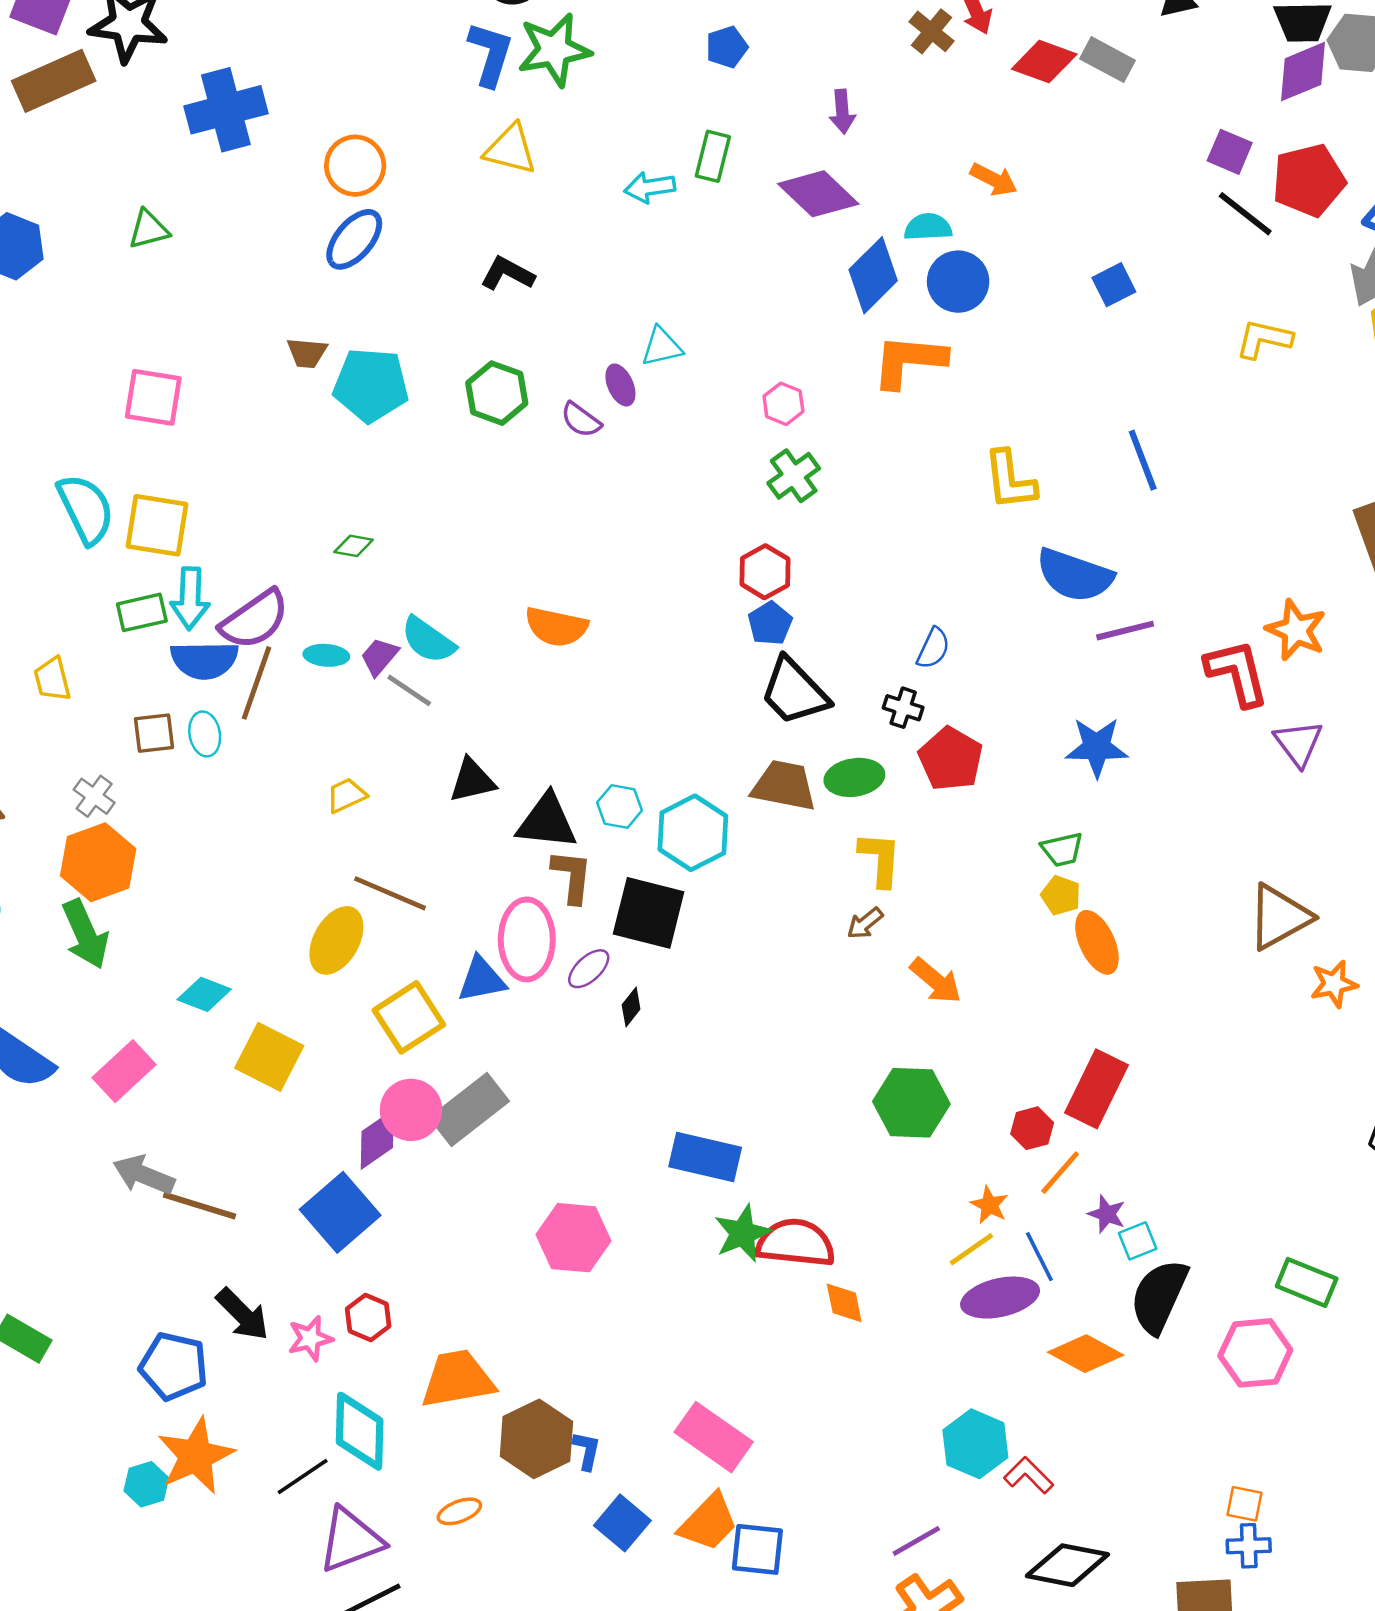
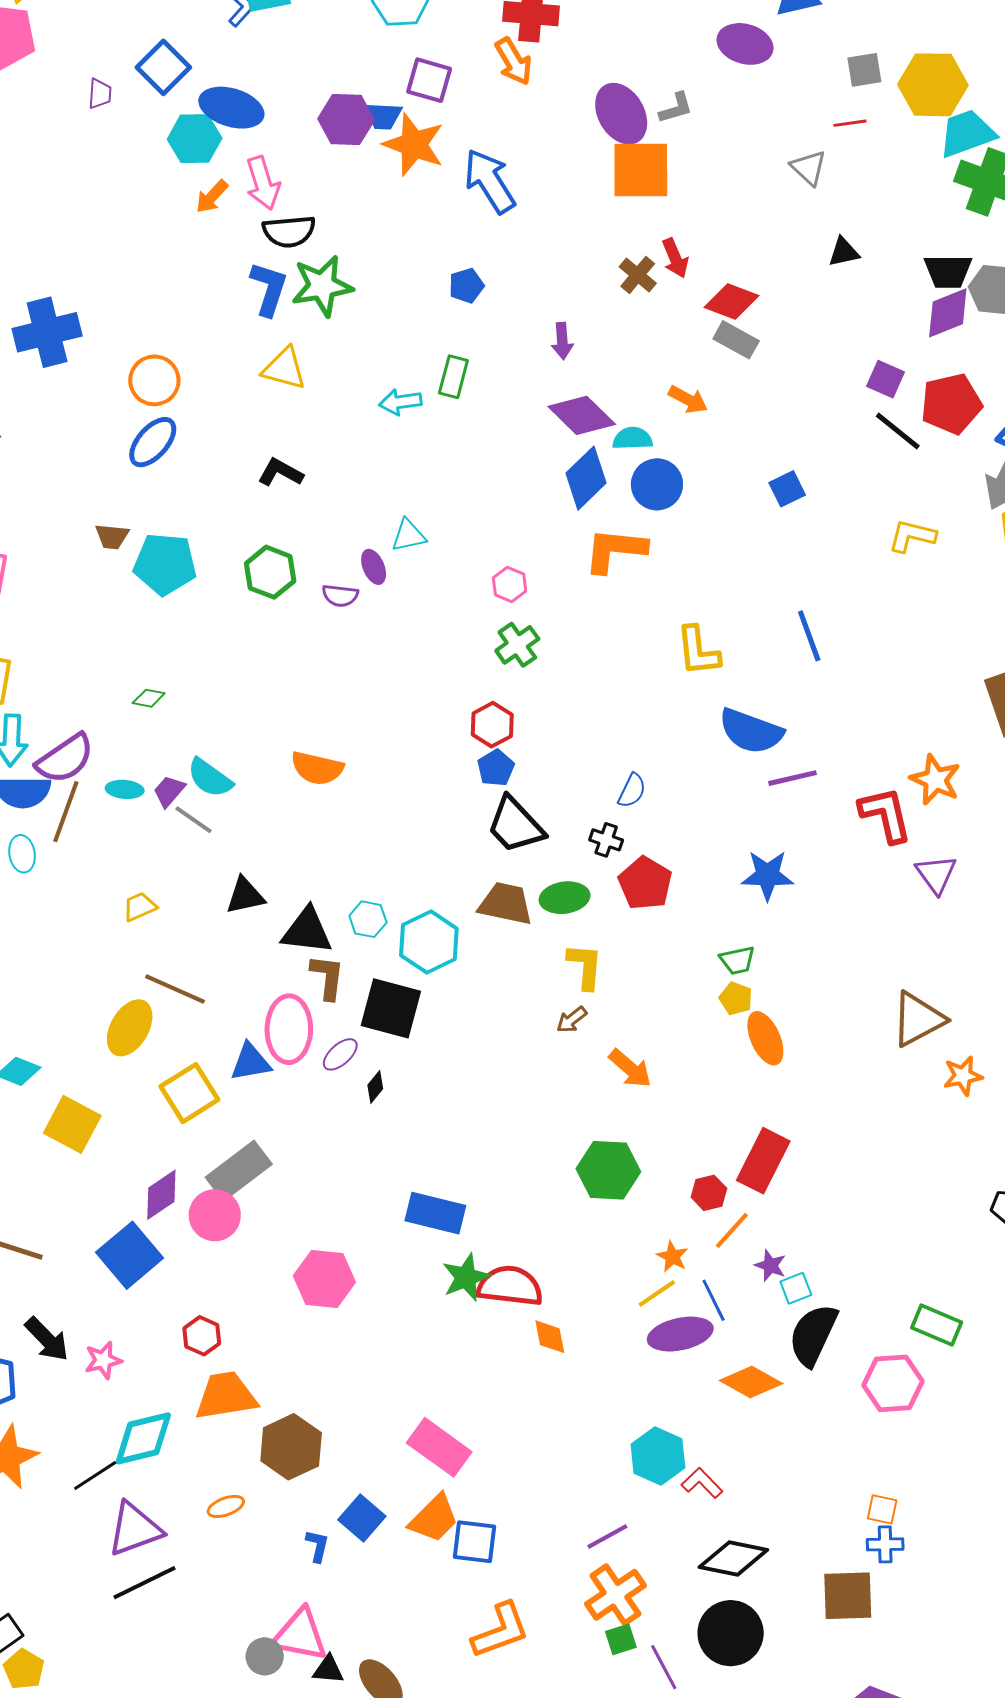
gray rectangle: (1108, 60) -> (736, 340), moved
purple diamond: (818, 194) -> (582, 415), moved
purple semicircle: (581, 420) -> (340, 596), turned -30
pink circle: (411, 1110) -> (215, 1215), moved
red hexagon: (368, 1317) -> (202, 1336), moved
cyan diamond: (360, 1431) -> (143, 1438), turned 74
blue L-shape: (587, 1451) -> (317, 1546), moved

